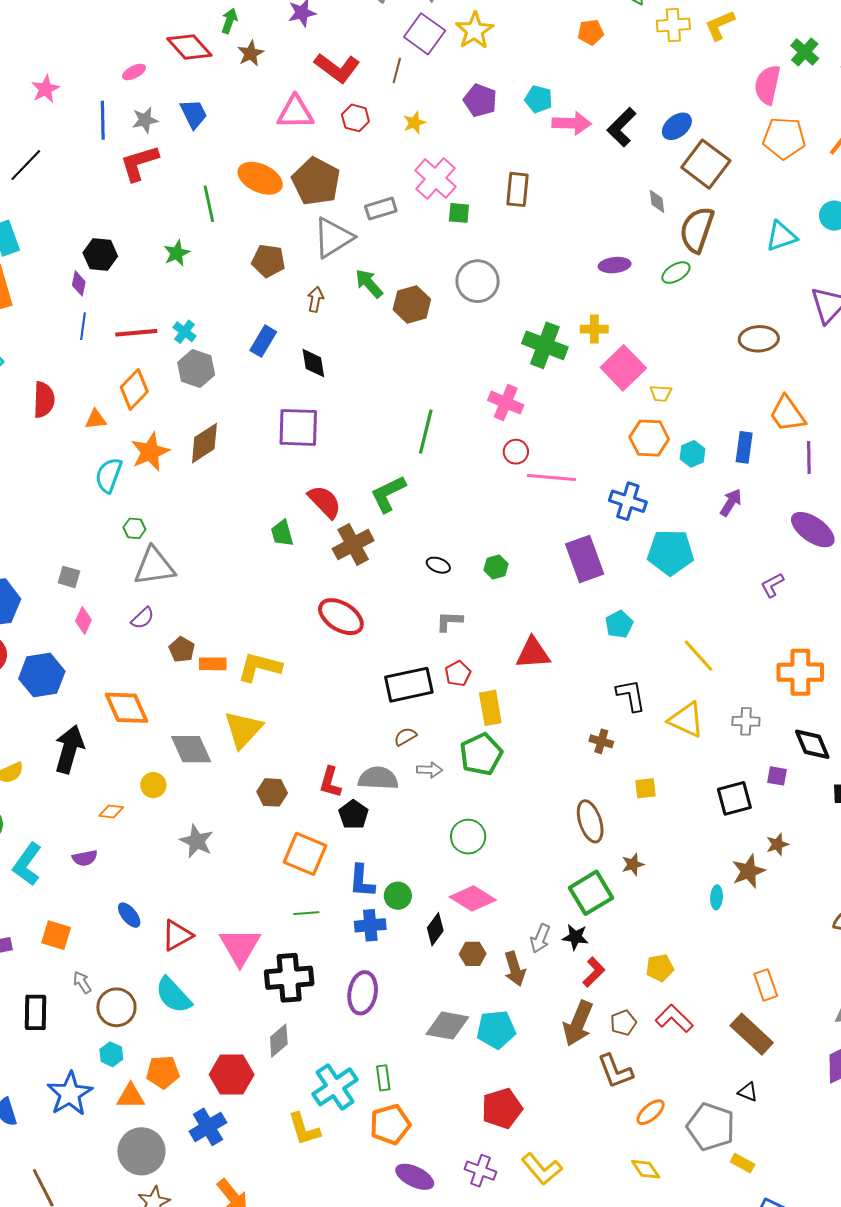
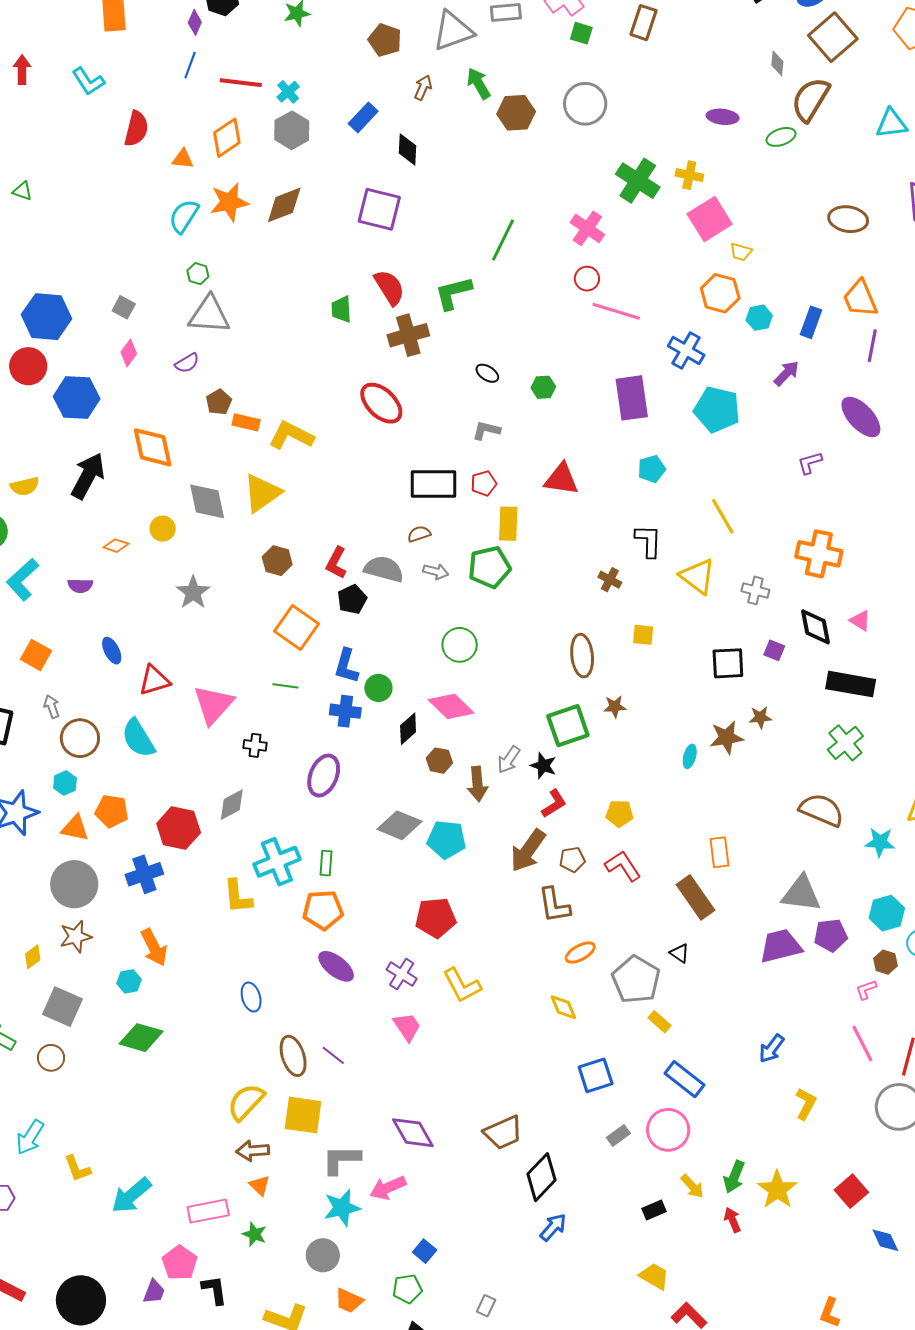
black cross: (289, 978) -> (255, 745), size x0.5

